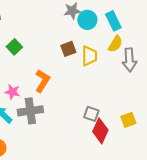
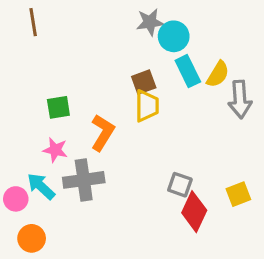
cyan rectangle: (113, 21) -> (188, 71), moved
green square: (14, 47) -> (58, 107), moved, turned 35
yellow trapezoid: (89, 56) -> (147, 106), moved

